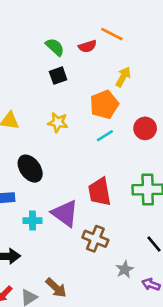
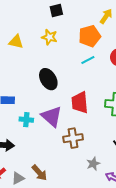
yellow star: (58, 122) -> (49, 37), moved
black ellipse: (30, 169) -> (48, 79), moved
brown cross: (95, 239) -> (73, 138), turned -36

